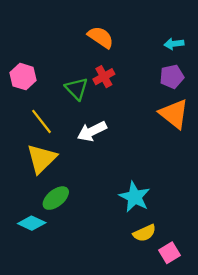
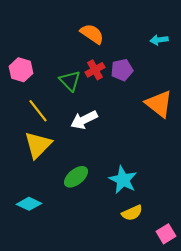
purple pentagon: (172, 77) -> (122, 70), moved
green ellipse: (56, 198) -> (76, 177), moved
pink square: (170, 253) -> (166, 234), moved

